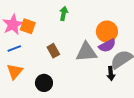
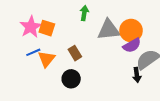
gray triangle: (86, 52) -> (109, 30), moved
orange triangle: (15, 72) -> (46, 59), moved
black circle: (44, 83) -> (71, 79), moved

